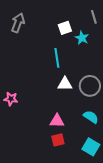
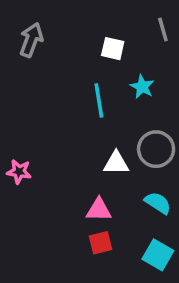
white square: (65, 28) -> (113, 49), turned 32
cyan star: (82, 38) -> (142, 87), moved
white triangle: (65, 84) -> (116, 163), moved

